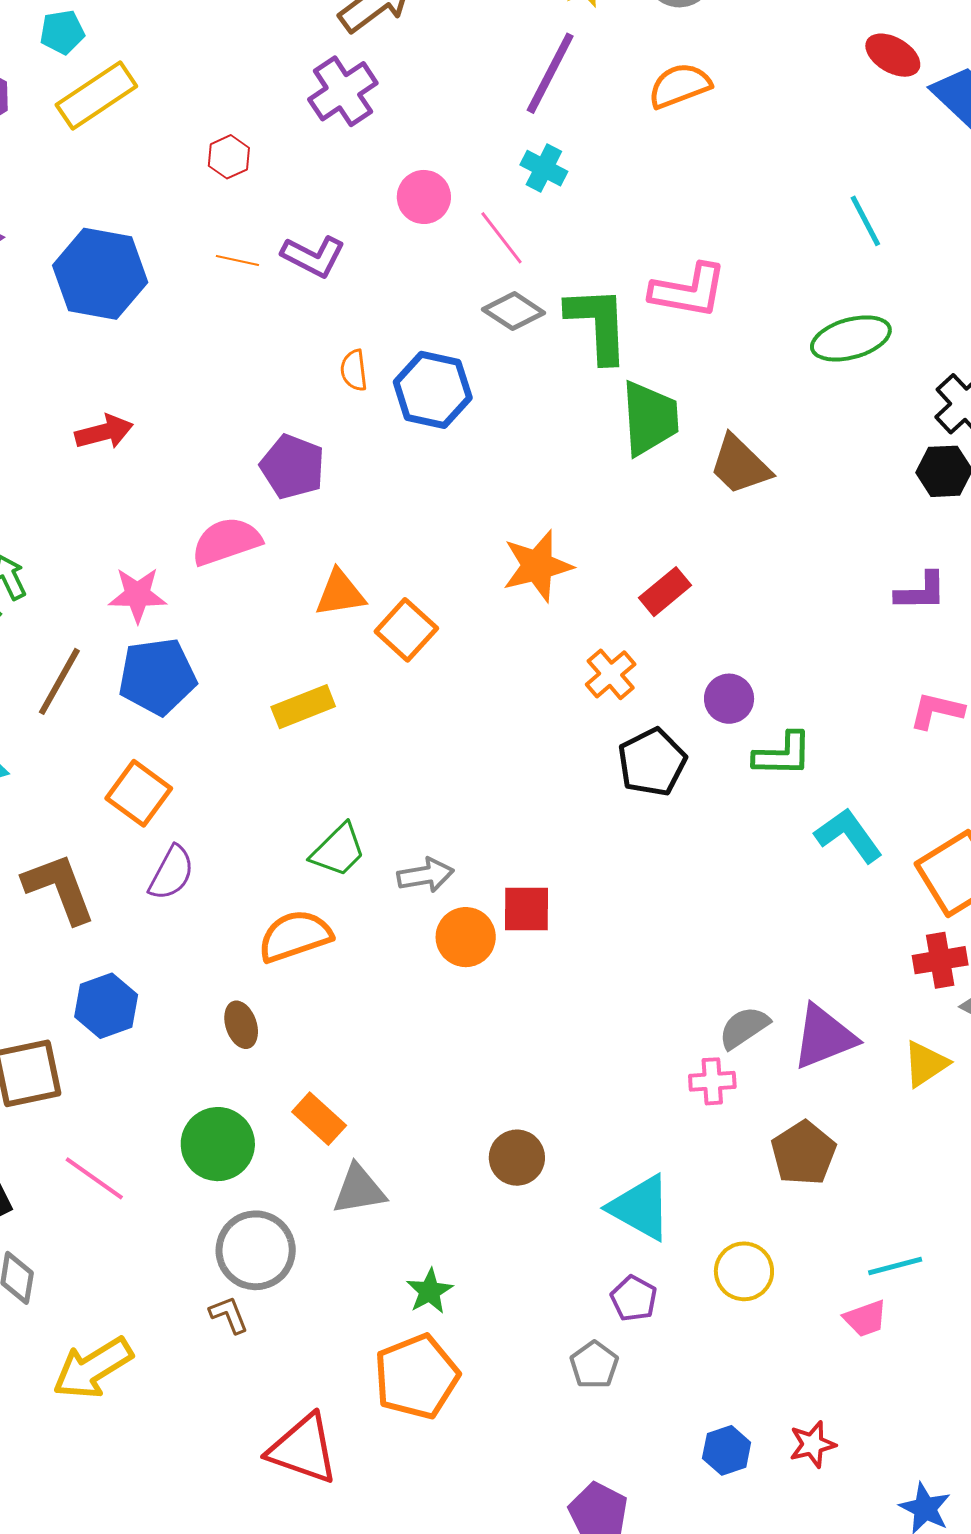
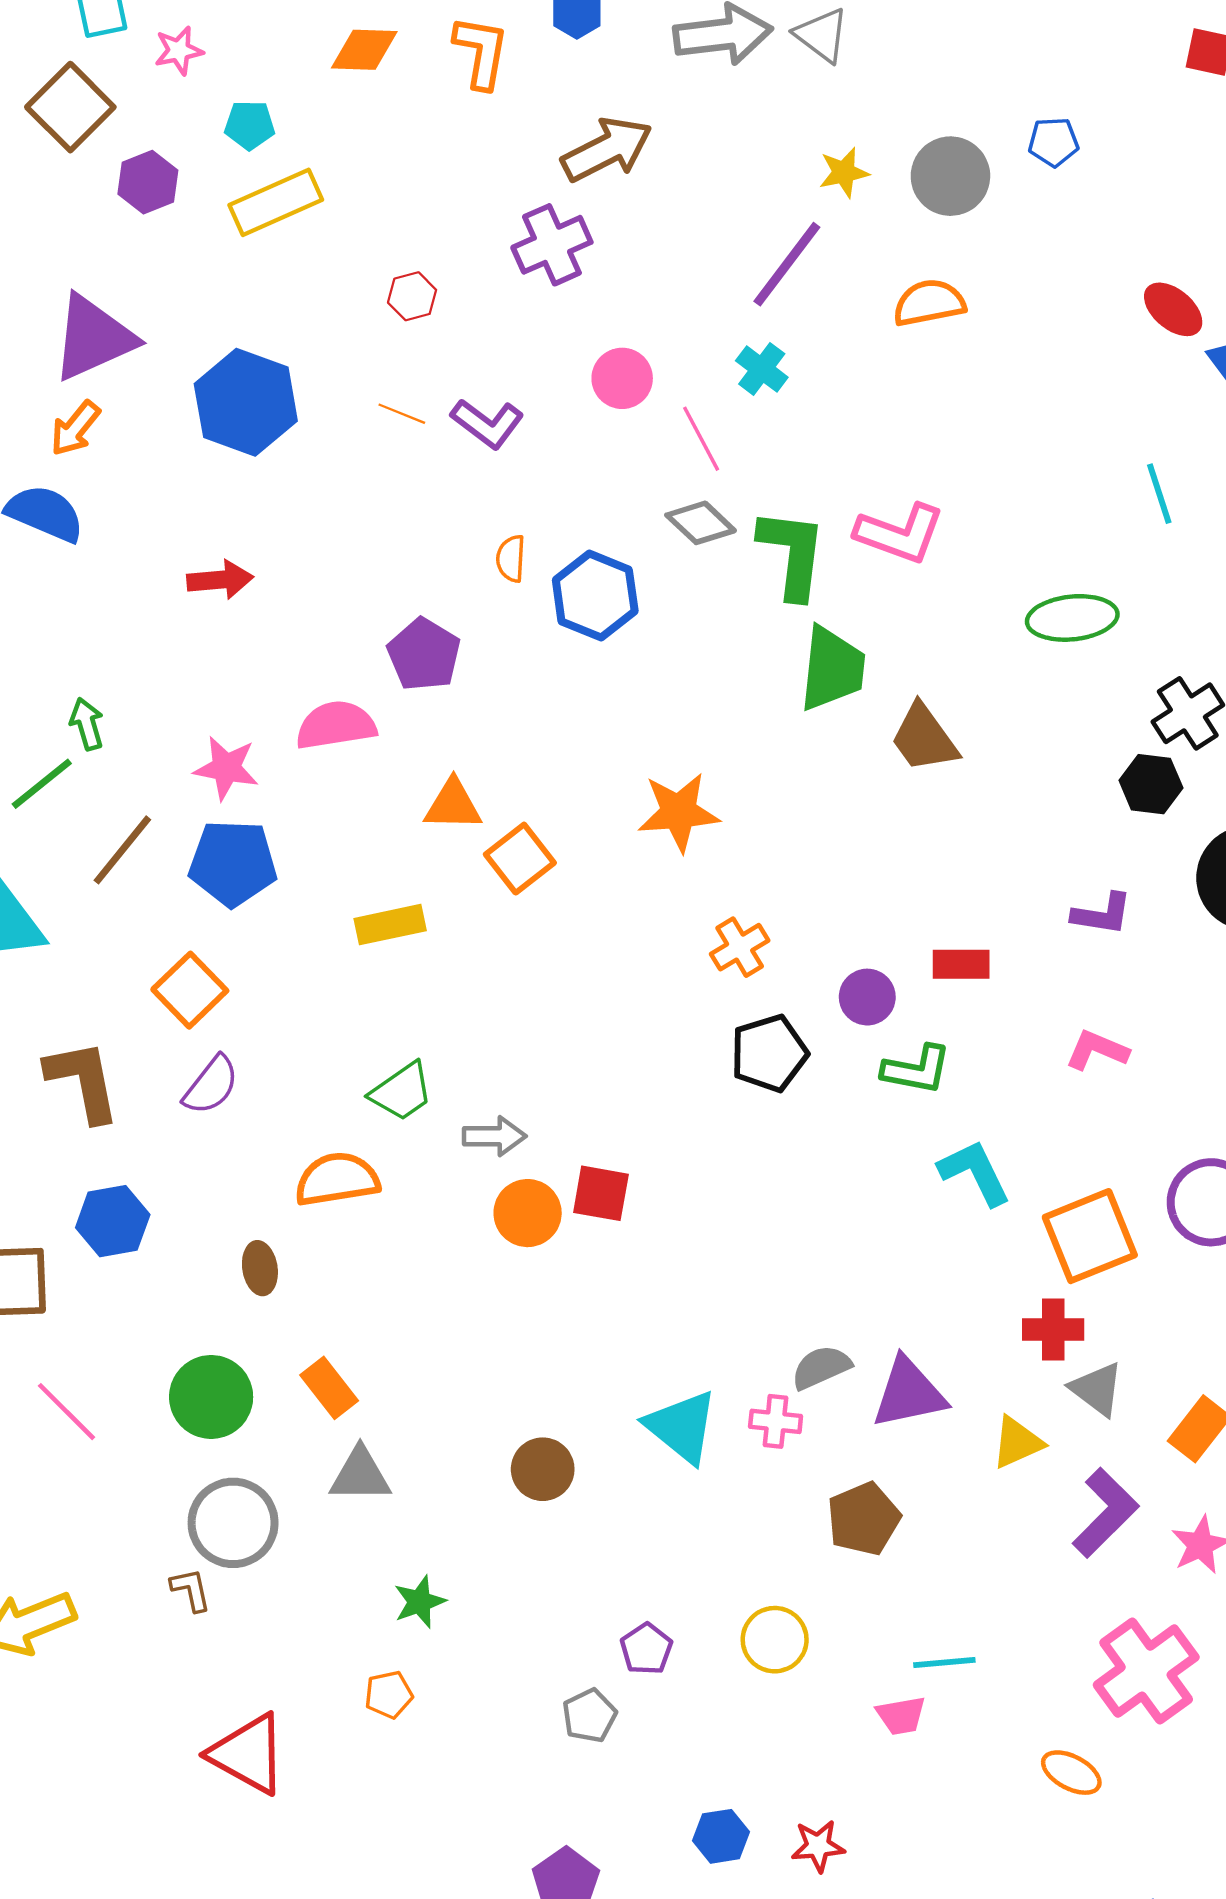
cyan line: (865, 221) -> (1159, 494), moved
red rectangle: (665, 592) -> (961, 964), moved, turned 30
cyan triangle: (640, 1208) -> (682, 1427), moved
orange pentagon: (417, 1377) -> (389, 1695), size x0.5

